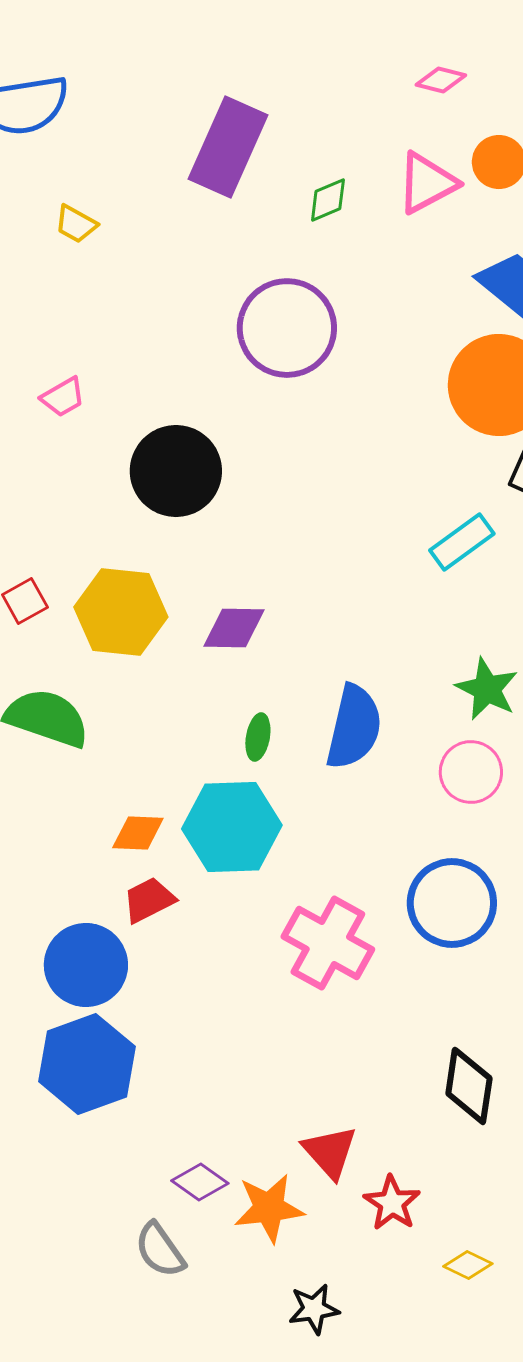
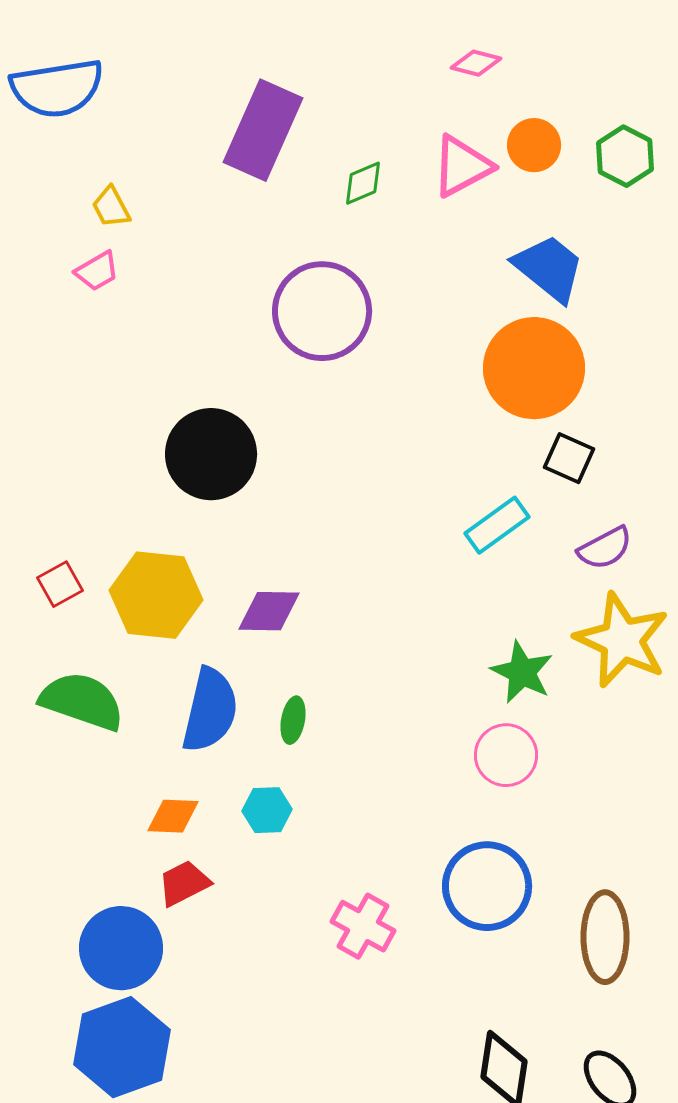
yellow trapezoid: (76, 224) -> (111, 207), turned 33
pink trapezoid: (63, 397) -> (97, 271), moved
blue semicircle: (354, 727) -> (210, 710), moved
cyan hexagon: (232, 827) -> (267, 810), size x0.5
pink cross: (328, 943) -> (363, 926), size x0.7

